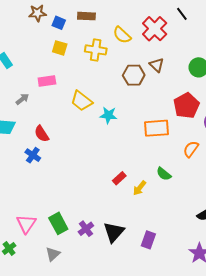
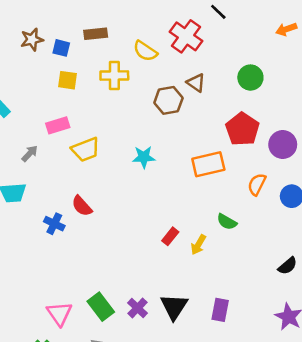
yellow trapezoid: (81, 101) -> (86, 149), moved, turned -50
red semicircle: (42, 134) -> (82, 206), moved

